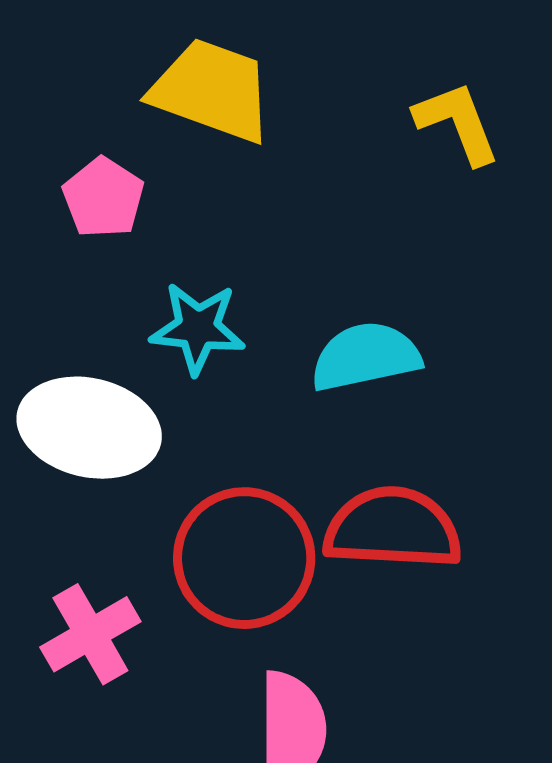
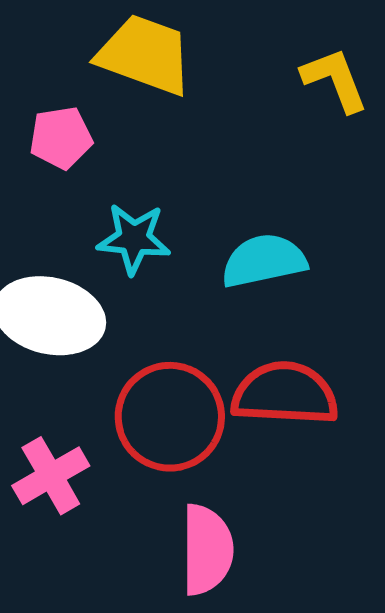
pink pentagon: (103, 198) -> (61, 138), turned 30

